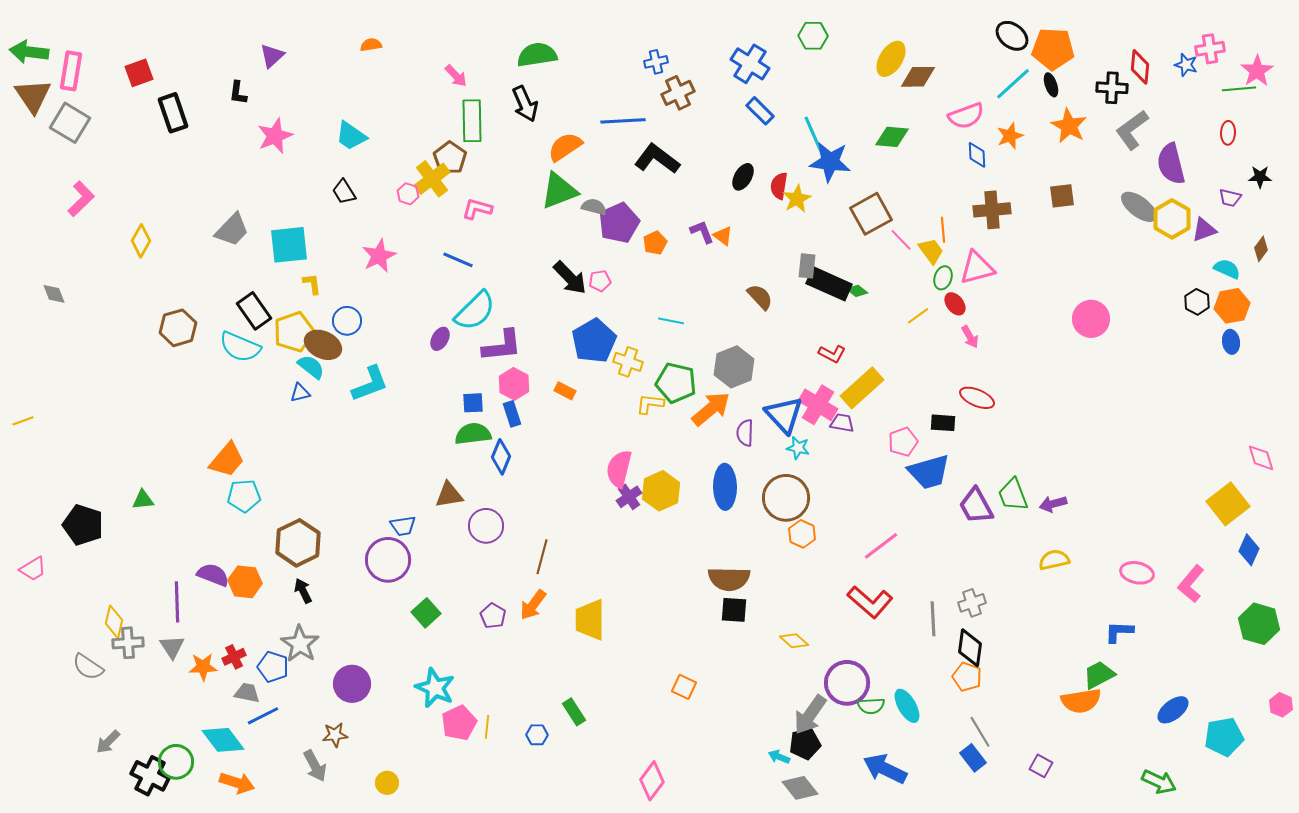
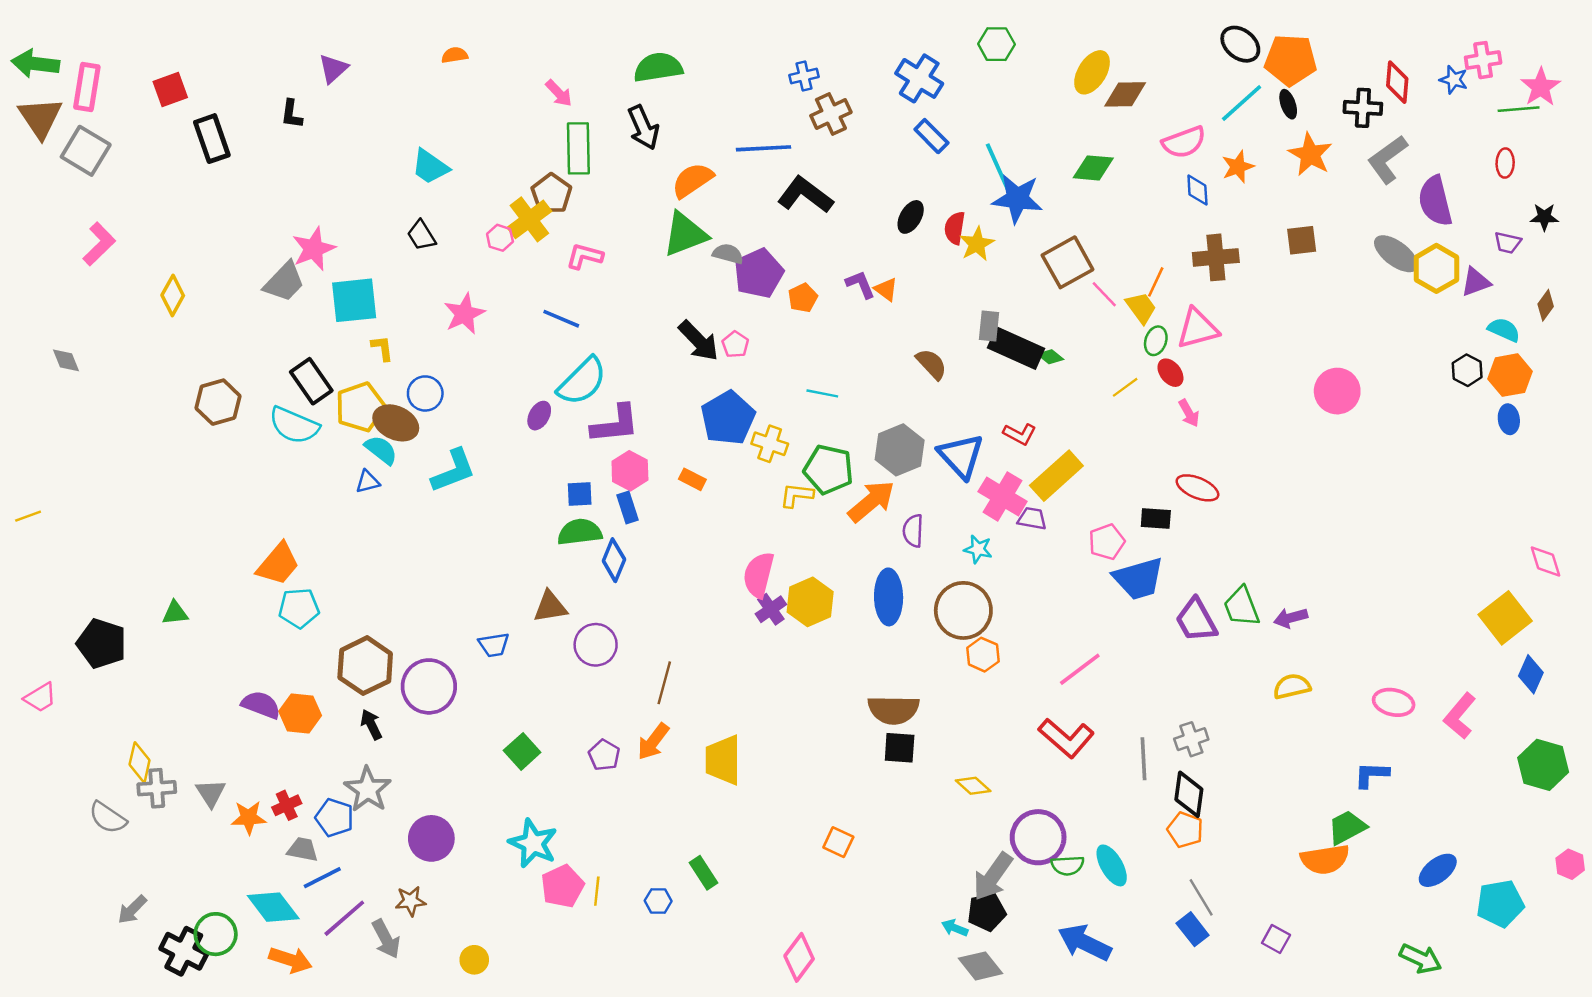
pink star: (275, 136) -> (314, 249), moved
orange line: (943, 230) -> (1156, 282), turned 30
pink pentagon: (600, 281) -> (735, 344), turned -30
blue triangle: (784, 415) -> (961, 456), moved
purple circle: (388, 560) -> (429, 686), moved
purple line: (177, 602) -> (344, 918), moved, turned 51

